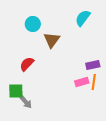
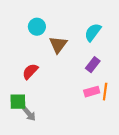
cyan semicircle: (83, 18) -> (93, 32), moved
purple rectangle: (93, 65) -> (93, 65), moved, turned -40

